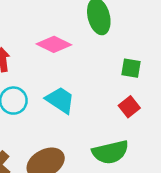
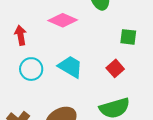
red square: (129, 107) -> (115, 68), moved

